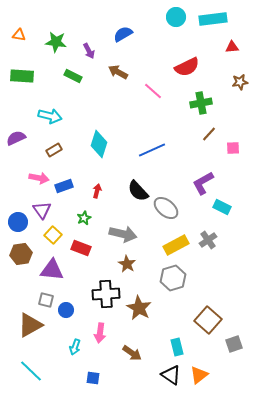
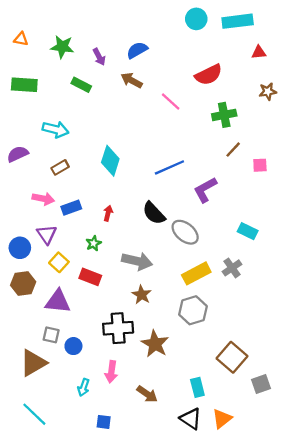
blue semicircle: (123, 34) -> (137, 50), moved
purple L-shape: (203, 183) -> (205, 190), moved

